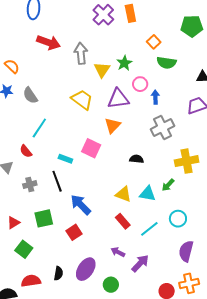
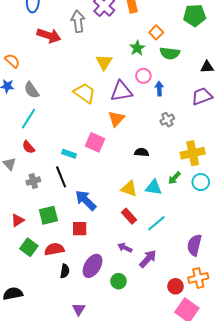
gray arrow: (81, 53) -> (78, 21), moved
green star: (124, 63) -> (137, 48), moved
cyan line: (39, 128) -> (28, 119), moved
gray cross: (163, 128) -> (167, 120), size x0.6
cyan circle: (178, 219) -> (201, 182), moved
red square: (74, 232) -> (80, 229), turned 35
red semicircle: (31, 281) -> (54, 249), moved

